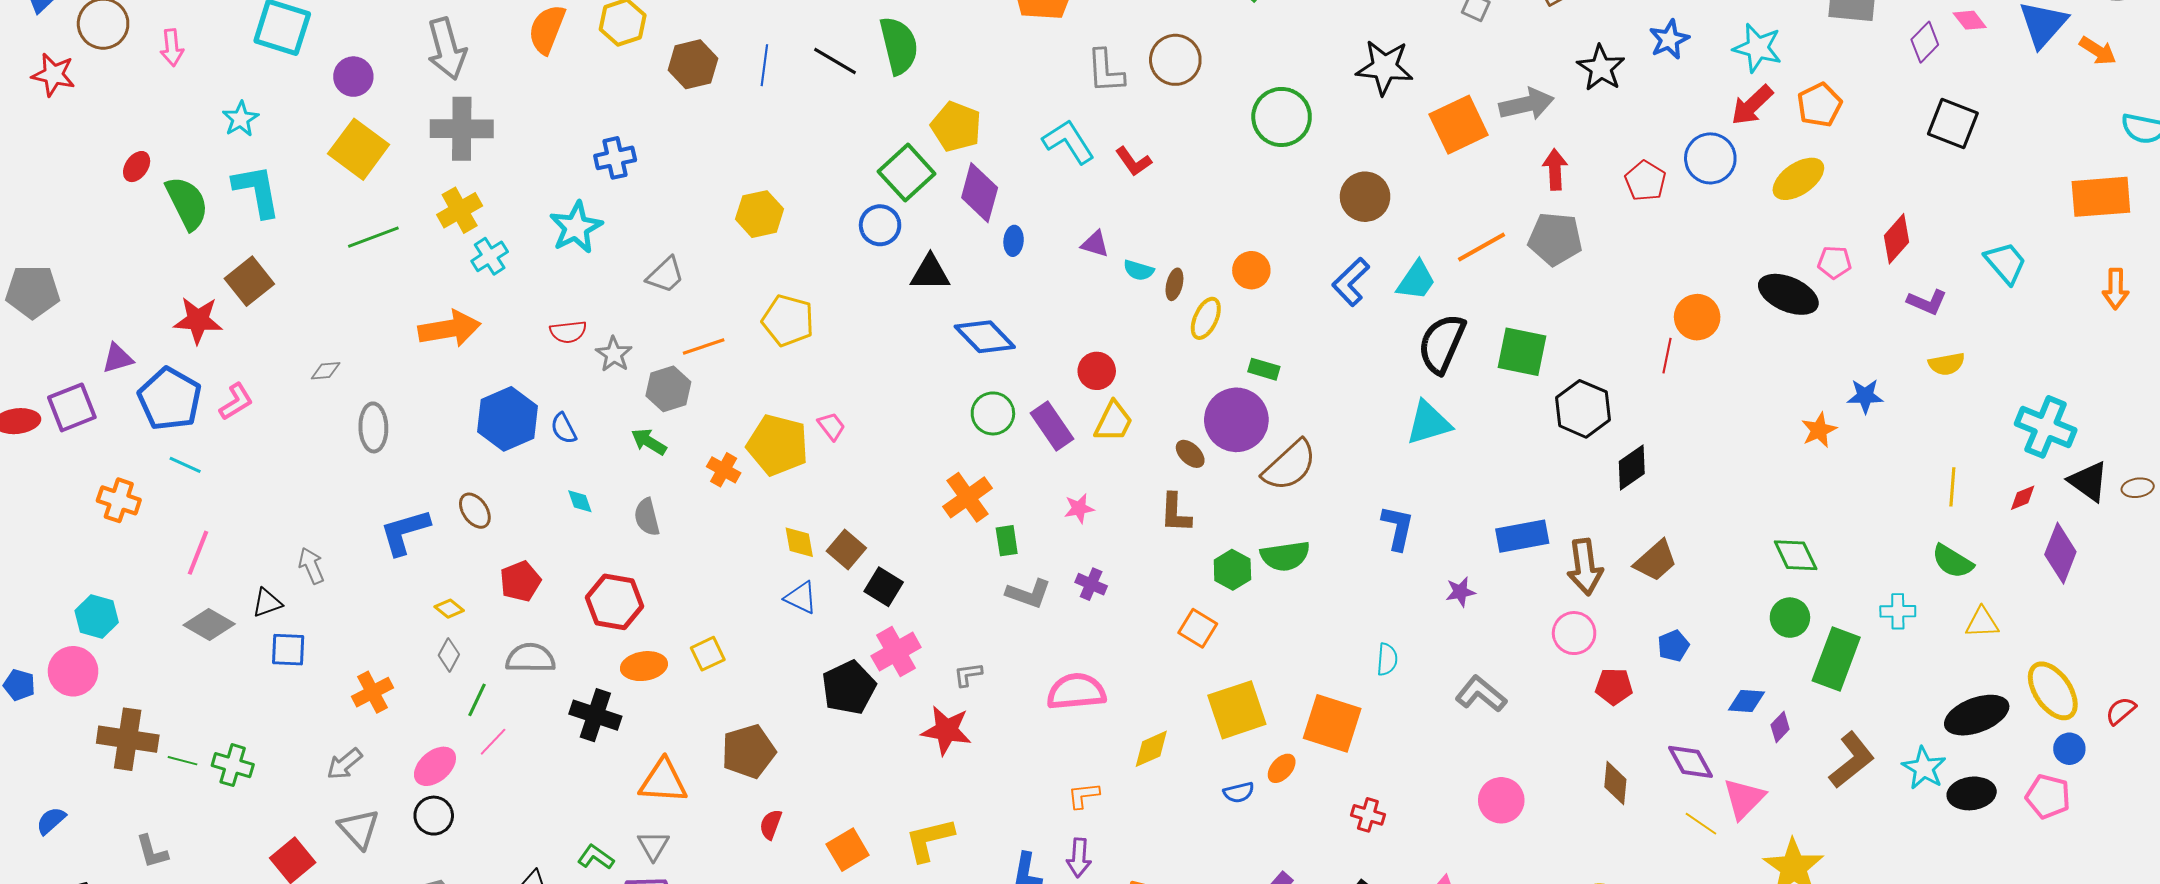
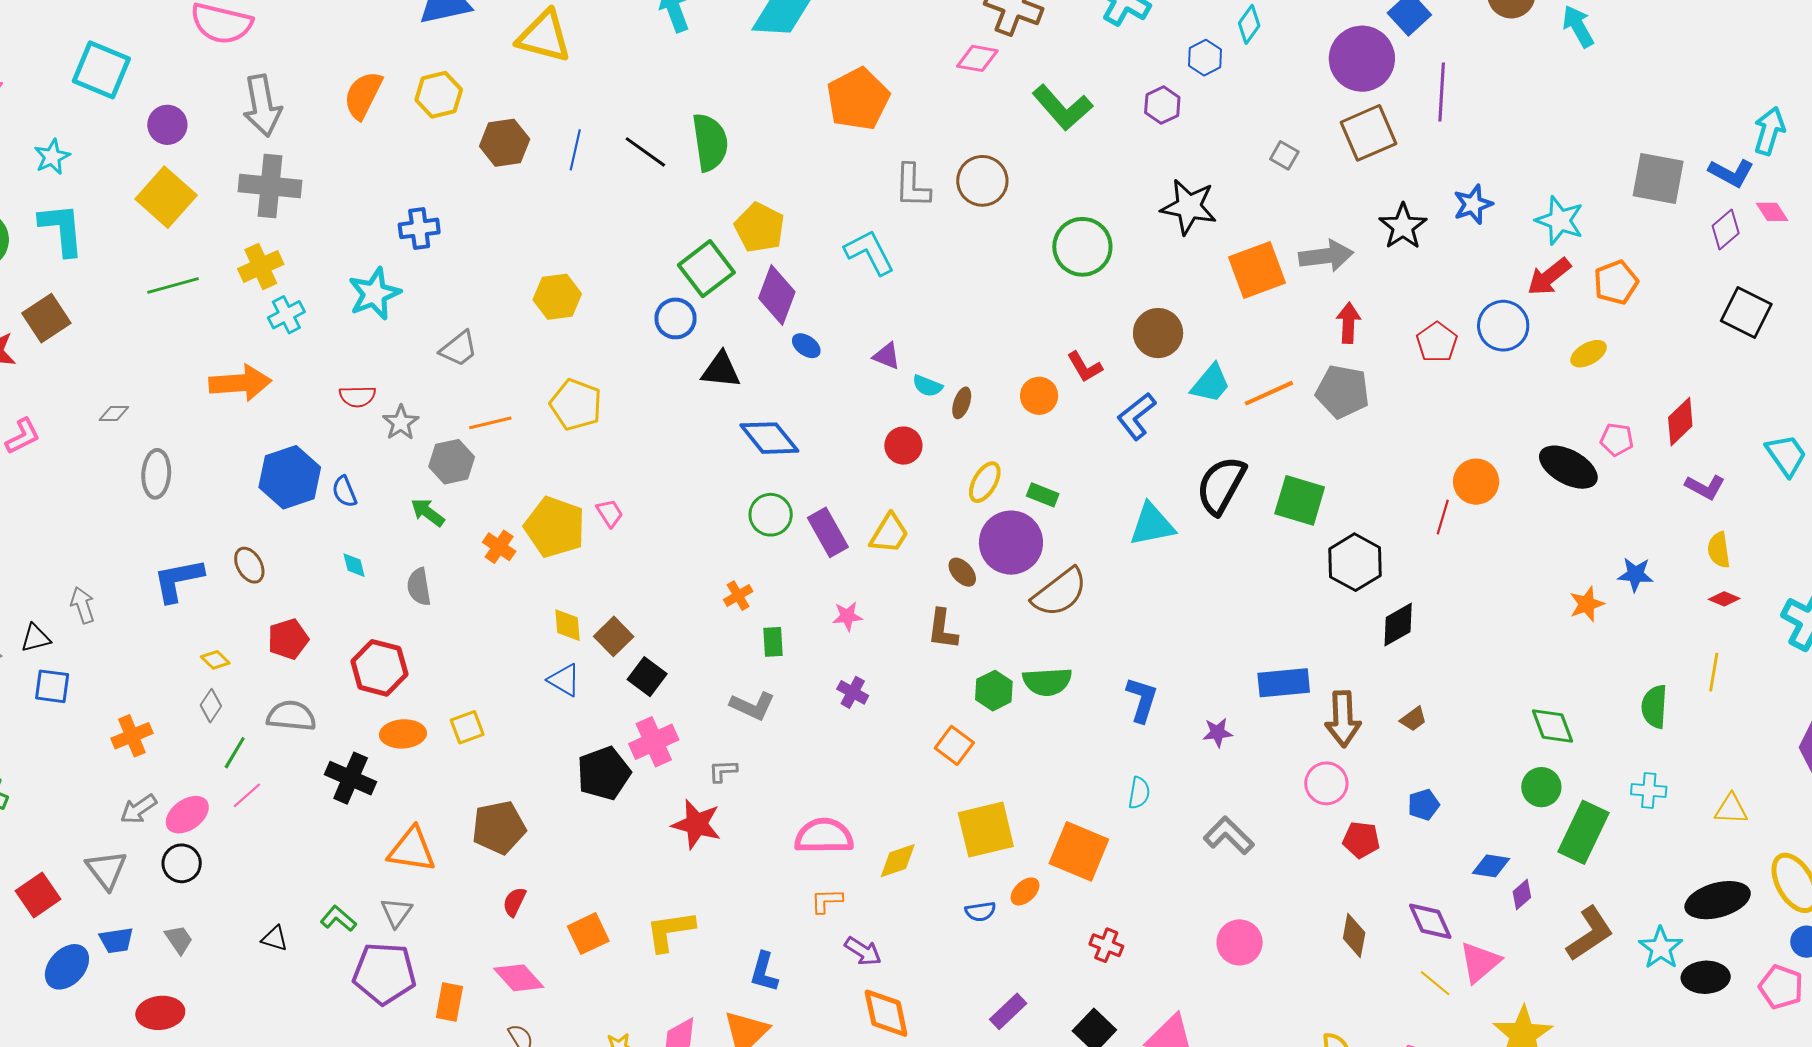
red L-shape: (1133, 161) -> (1085, 367), moved
yellow ellipse: (1798, 179) -> (1589, 354), size x0.7
blue ellipse: (1014, 241) -> (806, 346), turned -64
cyan trapezoid: (1416, 281) -> (1211, 383), moved
yellow ellipse: (1206, 318) -> (985, 482), moved
yellow semicircle: (1947, 364) -> (1719, 550), turned 87
red circle: (1097, 371) -> (903, 446), moved
cyan triangle: (1429, 423) -> (1152, 525), moved
orange cross: (968, 497) -> (738, 596), size x0.6
red diamond: (2023, 498) -> (1724, 599), moved, turned 40
blue L-shape: (1398, 528) -> (1142, 700), moved
brown trapezoid: (1656, 561) -> (1413, 719), size x0.6
green semicircle: (1952, 561) -> (1654, 707), moved, turned 57
gray L-shape: (1028, 594) -> (752, 706), moved
pink semicircle: (1076, 691) -> (824, 836), moved
gray arrow: (344, 764) -> (139, 809), moved
purple arrow: (1079, 858) -> (863, 951), moved, turned -66

